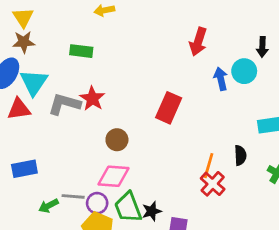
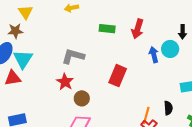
yellow triangle: (23, 18) -> (26, 12), moved
green rectangle: (81, 51) -> (107, 29), moved
red star: (92, 99) -> (65, 82), moved
gray L-shape: (64, 104) -> (73, 56), moved

